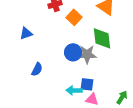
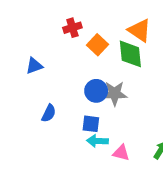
green diamond: (102, 38) -> (130, 54), moved
blue square: (87, 84) -> (91, 124), moved

